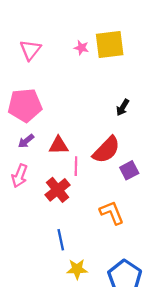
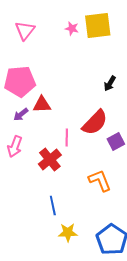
red triangle: (59, 145) -> (42, 104), moved

